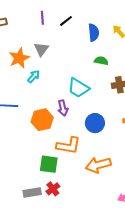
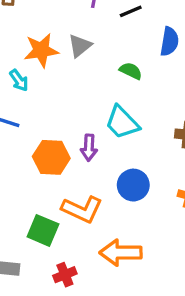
green semicircle: (101, 61) -> (131, 71), moved
cyan arrow: (34, 76) -> (19, 80), moved, turned 88
red cross: (53, 189) -> (65, 275), moved

